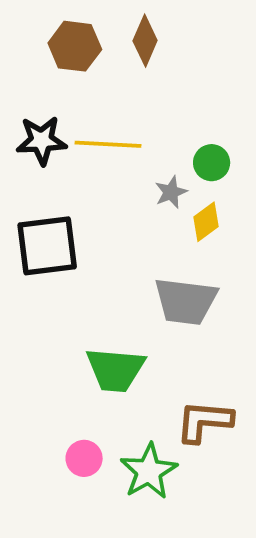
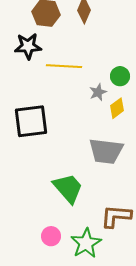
black star: (42, 140) -> (28, 46), moved
green trapezoid: (115, 370) -> (68, 188), turned -136

